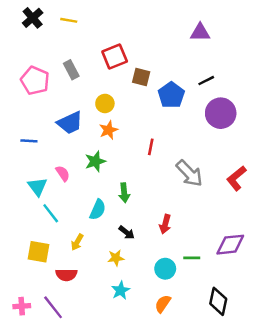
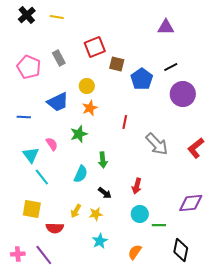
yellow arrow: (77, 242) -> (76, 211), moved
green line: (192, 258) -> (159, 225), moved
cyan circle: (165, 269) -> (140, 214), moved

